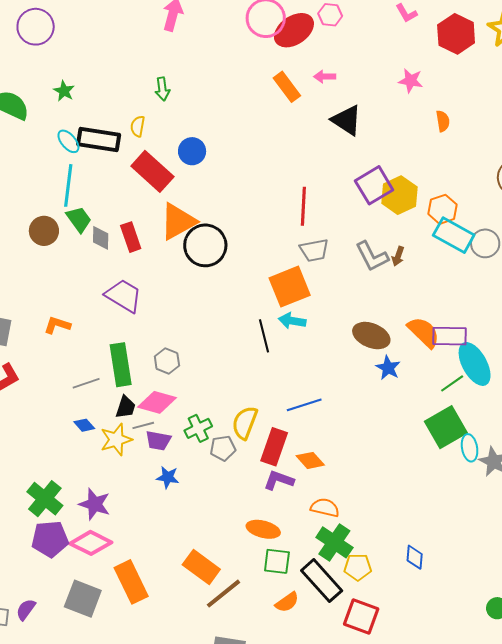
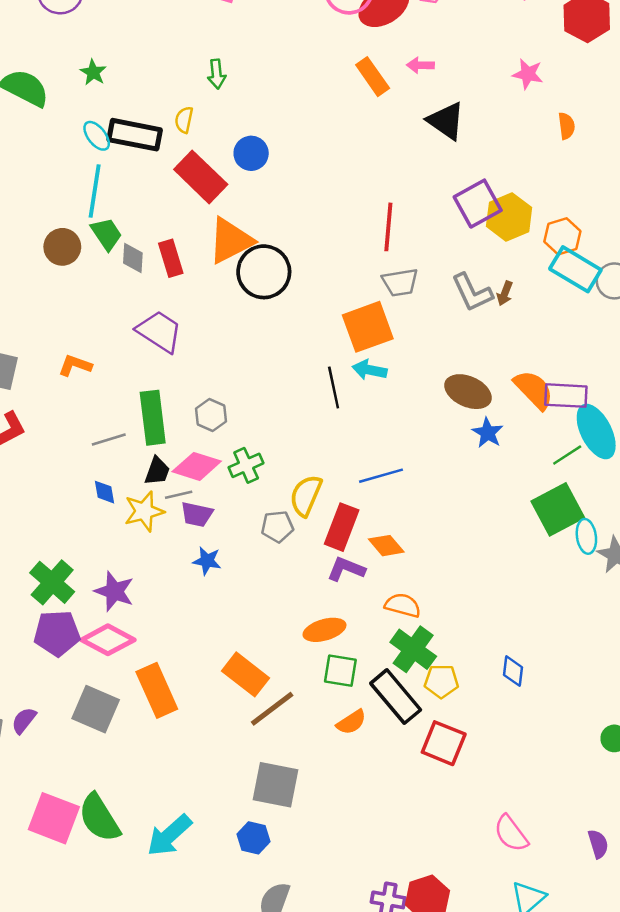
blue diamond: (84, 425) -> (105, 492), turned 30
green cross: (198, 428) -> (246, 465), moved
orange ellipse: (263, 529) -> (324, 630), turned -32

